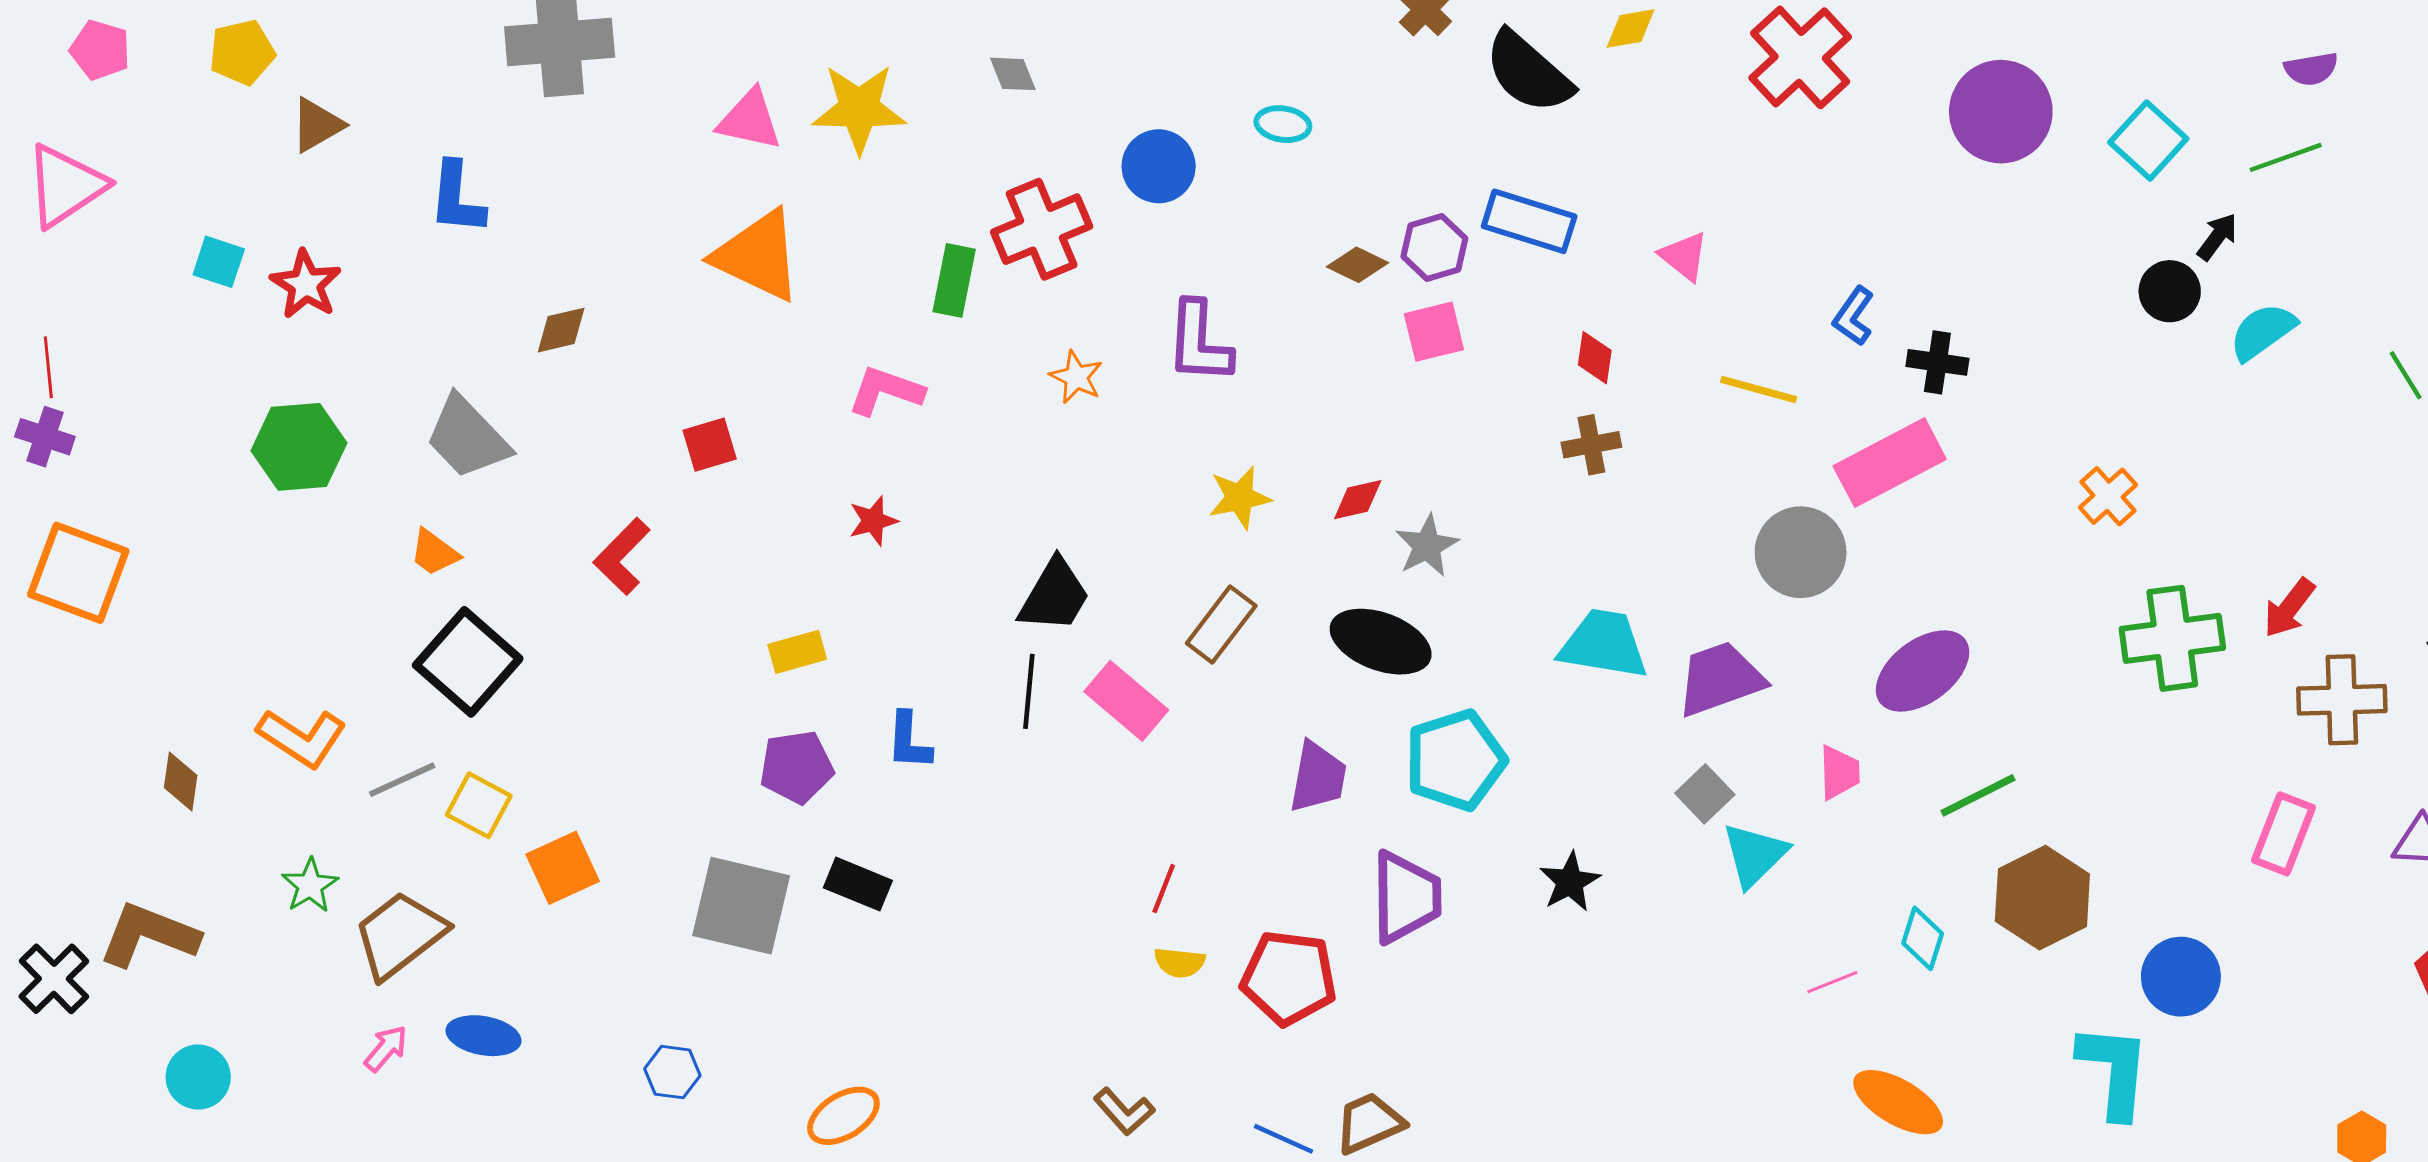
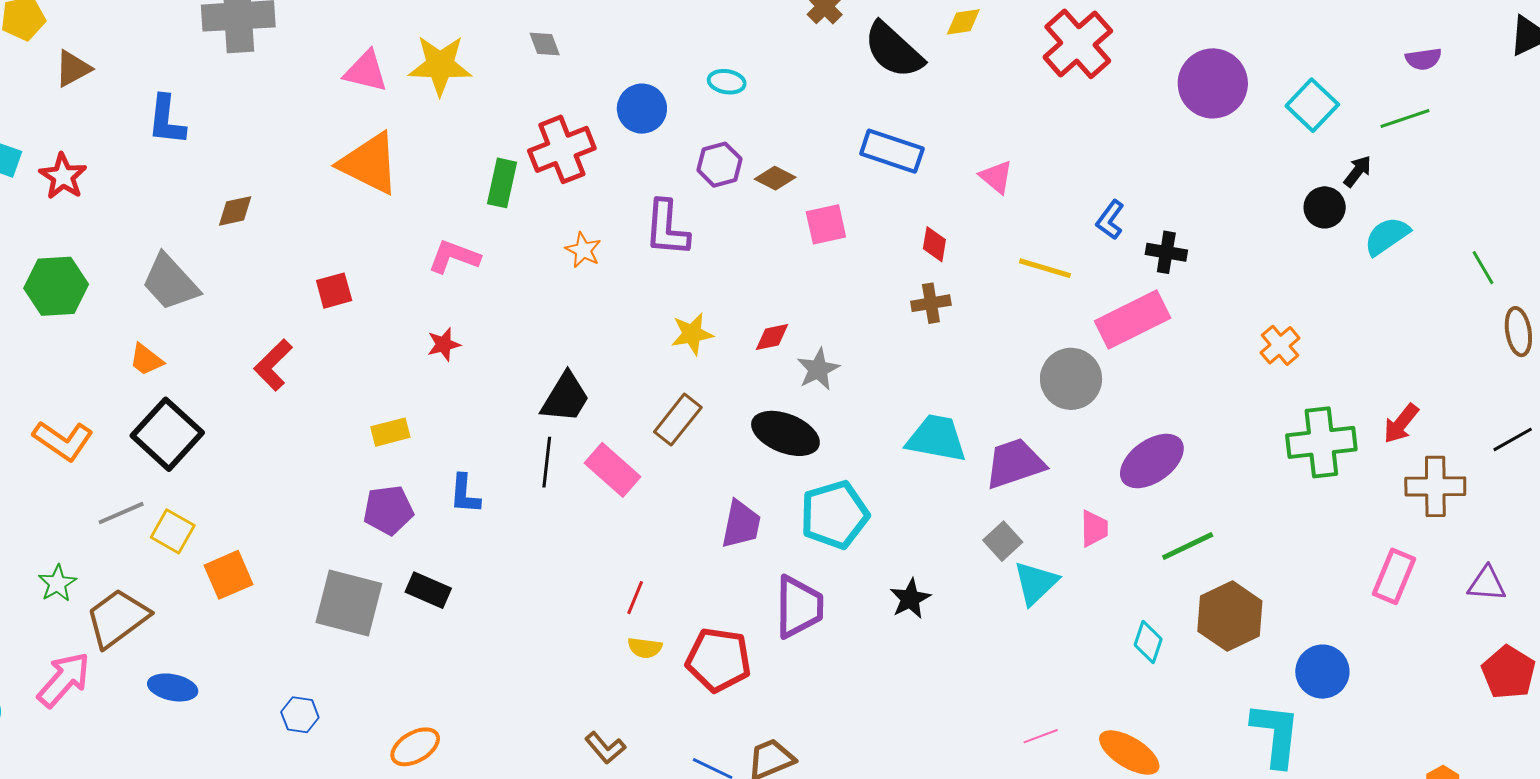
purple hexagon: (1434, 247) -> (720, 165), moved
orange L-shape: (302, 738) -> (63, 440), moved
pink line: (1832, 982) -> (1041, 736), moved
pink arrow: (386, 1048) -> (64, 680), moved, size x1.8

